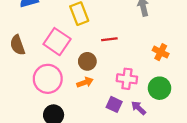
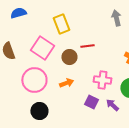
brown circle: (87, 61) -> (69, 57), moved

